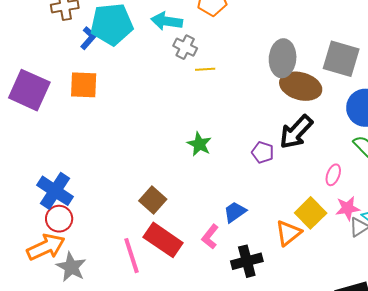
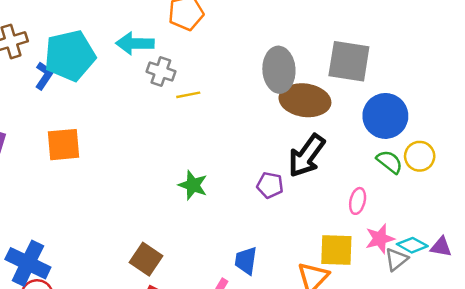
orange square: (84, 85) -> (64, 145), moved
blue trapezoid: (235, 212) -> (246, 261), turned -40
yellow square: (311, 213) -> (336, 250), turned -36

